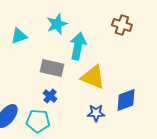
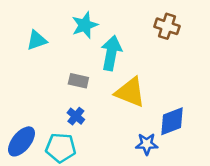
gray rectangle: (52, 68) -> (78, 81), size x0.7
blue star: (96, 113) -> (147, 144), moved

